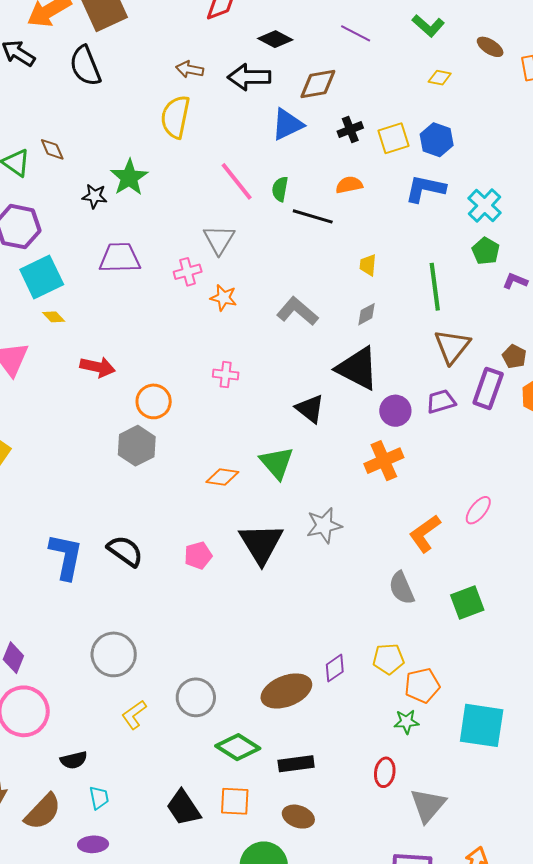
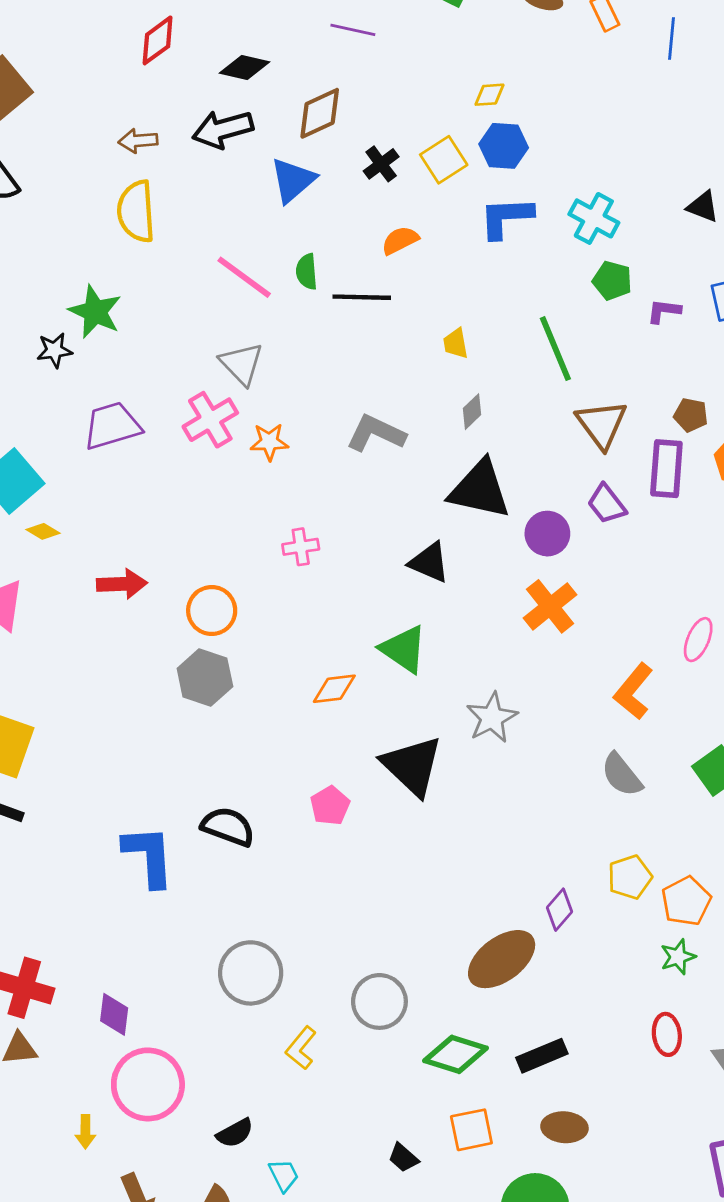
yellow diamond: (440, 78) -> (490, 95), moved
pink cross: (188, 272) -> (210, 420), size x1.4
purple trapezoid: (441, 401) -> (607, 504), turned -96
black trapezoid: (183, 808) -> (403, 1158), size x0.6

